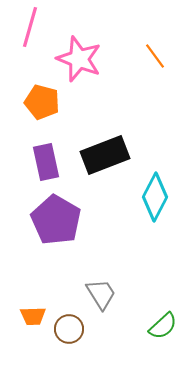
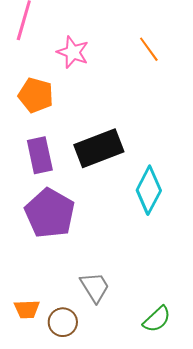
pink star: (79, 59) -> (73, 52), size x0.7

